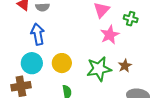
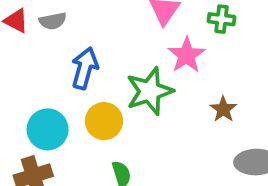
blue arrow: (38, 34) -> (85, 68), moved, turned 35
green star: (99, 69) -> (150, 91), moved

